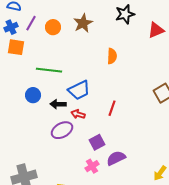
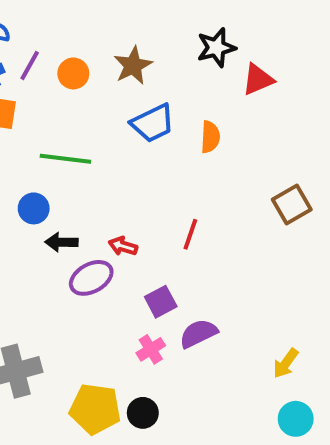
red triangle: (156, 30) -> (258, 79), moved
orange semicircle: (112, 56) -> (210, 137), moved
blue trapezoid: (79, 90) -> (153, 123), moved
black arrow: (58, 104) -> (61, 242), moved

